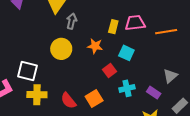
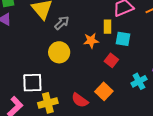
gray arrow: (72, 21) -> (62, 23), turned 49
yellow rectangle: (113, 27) -> (107, 27), moved
cyan cross: (127, 88) -> (139, 81), moved

